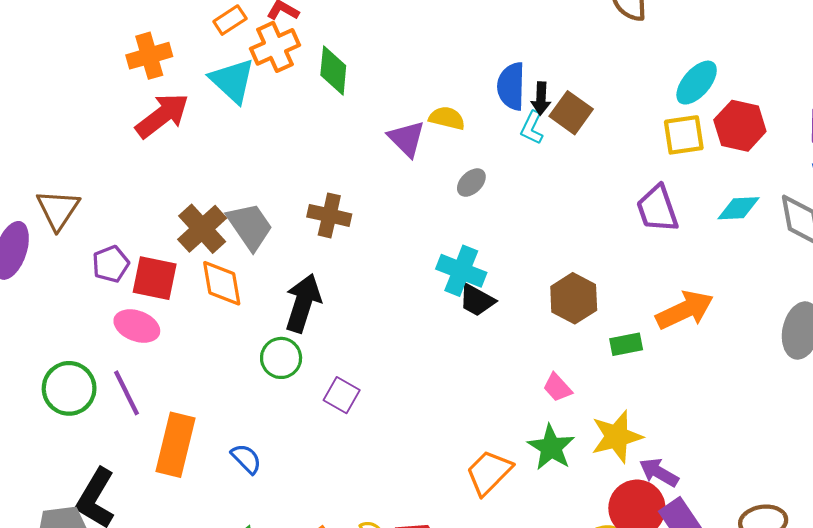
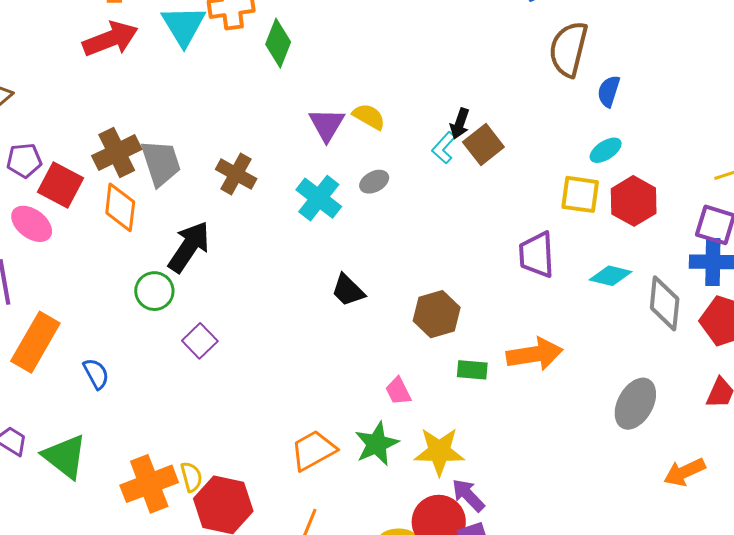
cyan ellipse: (697, 83) -> (606, 150), size x0.7
blue semicircle: (511, 86) -> (609, 91), moved, size x0.7
cyan cross: (461, 271) -> (319, 198), moved

